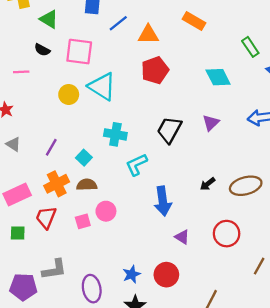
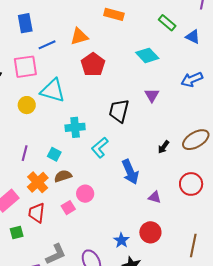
blue line: (118, 23) -> (47, 45), moved, turned 30

